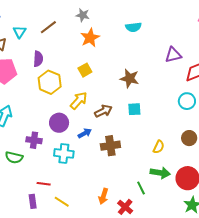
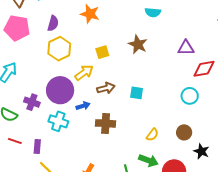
orange star: (90, 38) -> (90, 14), moved, turned 30
yellow square: (85, 70) -> (102, 52), moved
brown star: (130, 78) -> (138, 44), moved
purple circle: (59, 123) -> (60, 90), size x1.4
red line: (44, 184) -> (15, 141), moved
purple rectangle: (33, 201) -> (37, 146), moved

